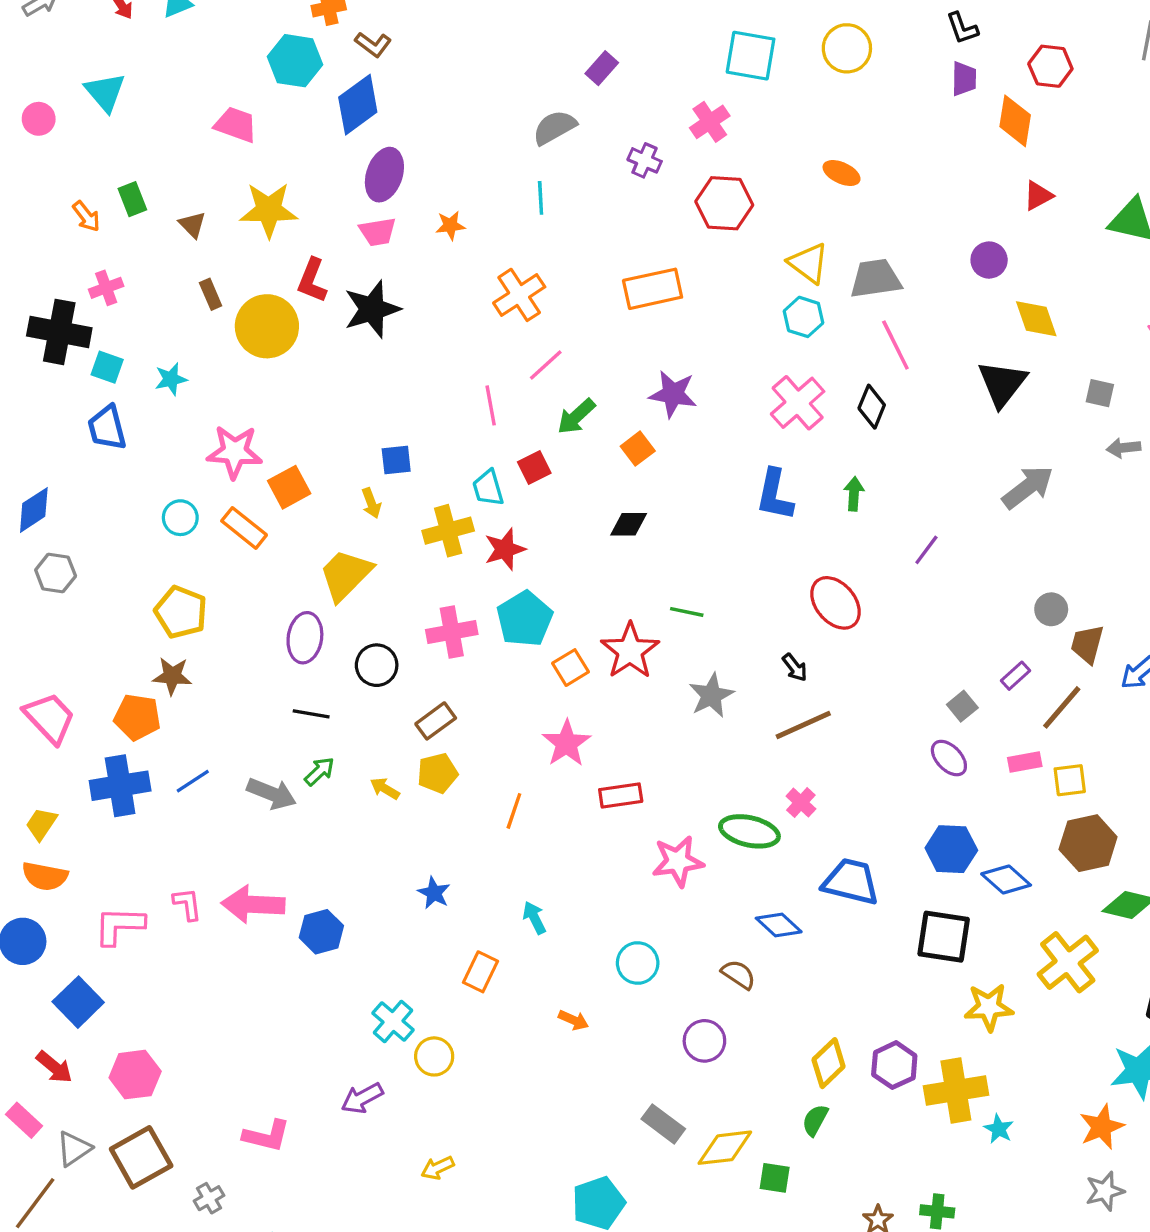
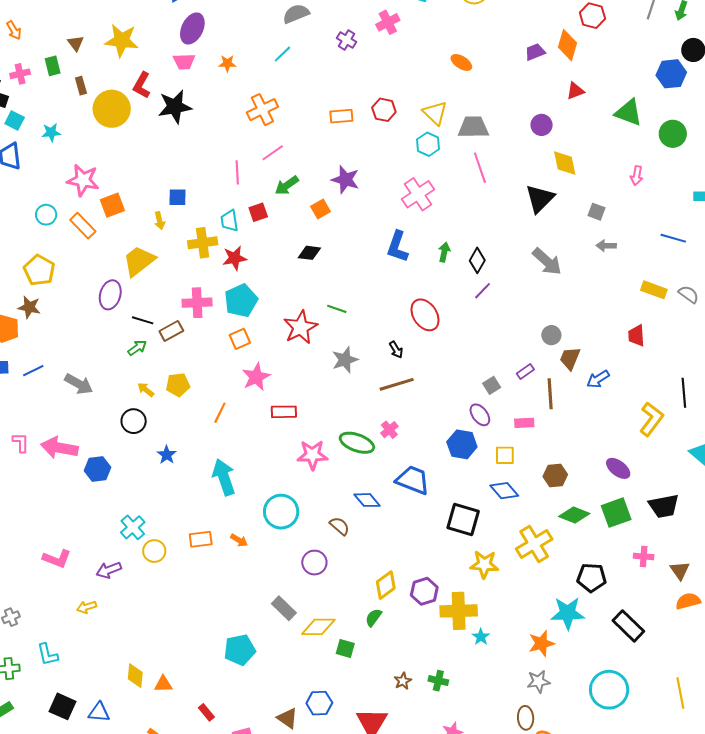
purple trapezoid: (964, 79) -> (535, 52), moved, turned -120
cyan line: (541, 198) -> (282, 54), turned 42
green rectangle: (132, 199) -> (53, 66), moved
red hexagon: (724, 203) -> (384, 110), moved, size x0.7
orange rectangle: (653, 289) -> (341, 116), size x0.7
black diamond: (872, 407) -> (477, 260), moved
gray arrow: (1028, 487) -> (547, 262), turned 72
black circle: (377, 665) -> (134, 421), moved
orange square: (570, 668) -> (240, 339), moved
brown line: (1062, 707) -> (550, 394), turned -52
black line: (311, 714) -> (143, 320), moved
brown rectangle: (436, 721) -> (171, 331), moved
green arrow: (319, 771) -> (137, 348), moved
yellow square: (1070, 780) -> (505, 455), moved
brown hexagon: (1088, 843) -> (555, 476), size x0.7
blue hexagon: (951, 849) -> (462, 444), moved
cyan arrow: (534, 918) -> (224, 477), size x1.8
cyan circle: (638, 963) -> (281, 512), size x1.4
orange rectangle: (481, 972) -> (201, 539), moved, turned 50
pink L-shape: (267, 1136) -> (57, 559), moved
yellow arrow: (438, 1168) -> (87, 607), moved

